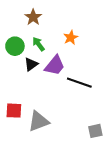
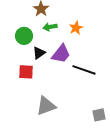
green arrow: (39, 44) -> (50, 27), moved, turned -64
red square: (14, 111) -> (26, 72), moved

